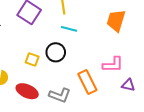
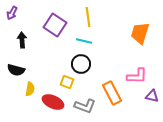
cyan line: (69, 29) -> (84, 41), moved
yellow square: (32, 59) -> (67, 82), moved

